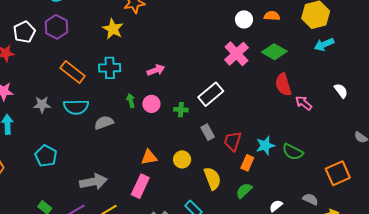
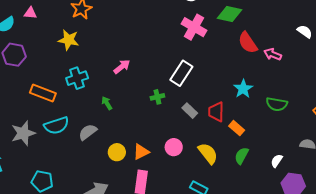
pink circle: (151, 104) -> (174, 147), moved
gray star: (42, 105) -> (23, 133), size x1.4
cyan star: (265, 145) -> (243, 89), moved
yellow circle: (182, 159) -> (117, 152), moved
orange rectangle: (247, 163) -> (237, 128), turned -56

